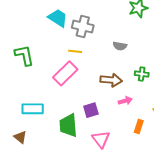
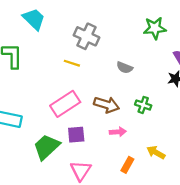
cyan trapezoid: (58, 18) -> (34, 19), moved
pink rectangle: (65, 73) -> (65, 104), moved
green trapezoid: (68, 125) -> (46, 147), turned 40

